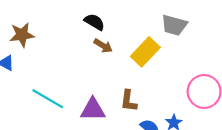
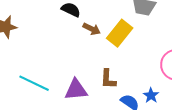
brown arrow: (103, 46) -> (92, 29), moved

